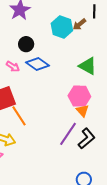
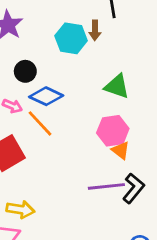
brown arrow: (79, 24) -> (95, 30), turned -40
orange line: (19, 116) -> (40, 123), moved
purple line: (68, 134) -> (106, 186), turned 60

